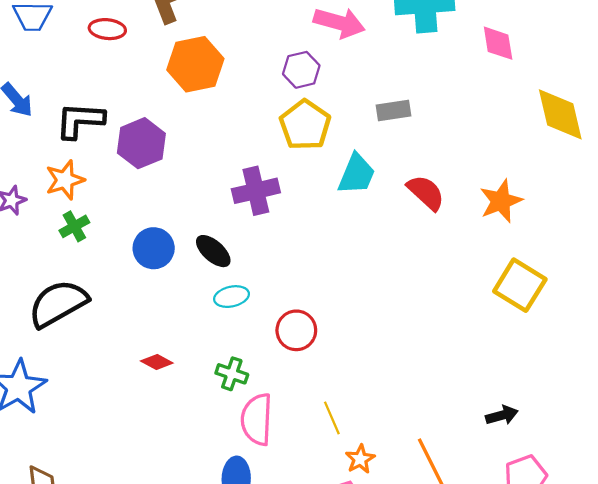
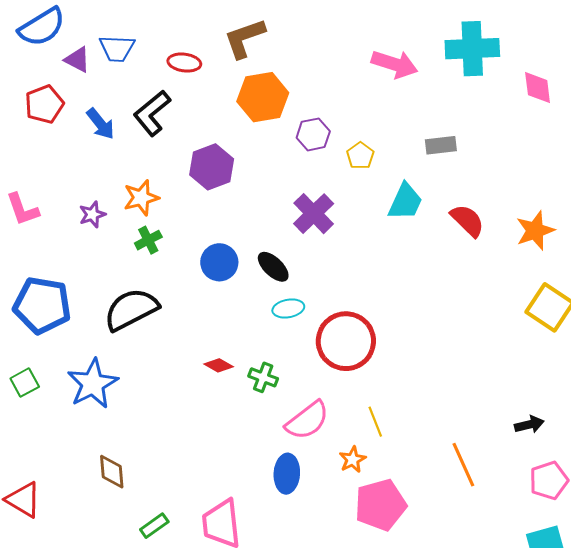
purple hexagon: (301, 70) -> (313, 134), moved
black L-shape: (80, 120) -> (152, 113), moved, turned -45
yellow pentagon: (305, 125) -> (360, 156), size x0.6
purple cross: (256, 191) -> (314, 214), turned -33
red circle: (296, 330) -> (346, 341), size x1.6
green cross: (232, 374) -> (263, 377), moved
pink semicircle: (257, 419) -> (307, 420), turned -132
orange star: (360, 459) -> (353, 460), moved

